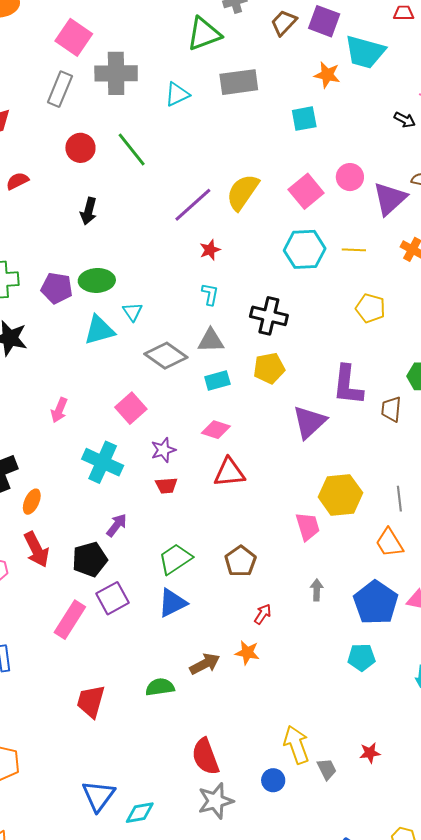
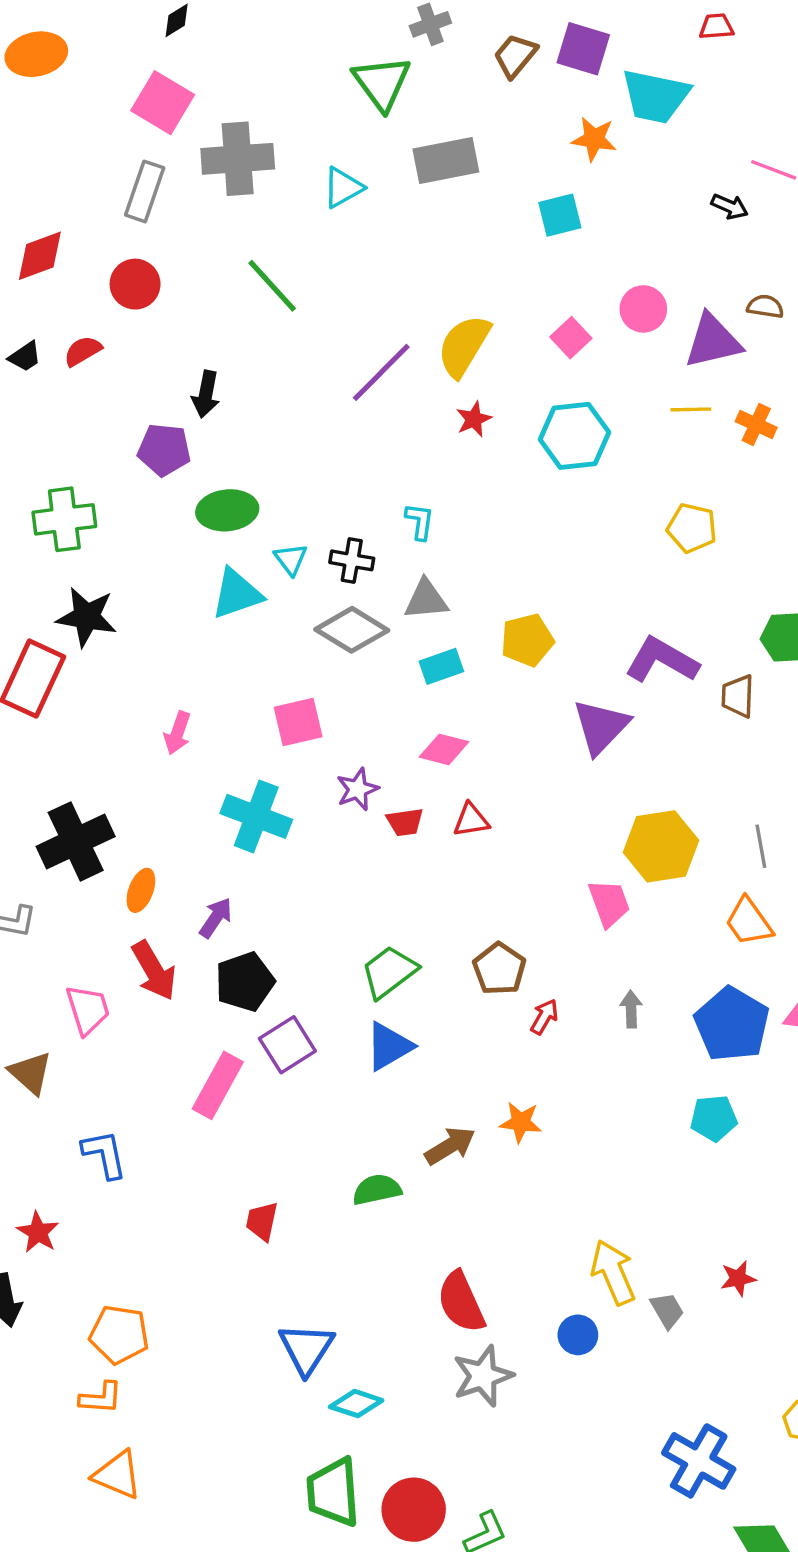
green triangle: (204, 34) -> (382, 83), turned -42
red circle: (80, 148) -> (135, 284), moved
pink square: (306, 191) -> (571, 338), size x0.7
purple triangle: (390, 199) -> (713, 341), turned 33
red star: (210, 250) -> (474, 419), moved
yellow line: (354, 250) -> (691, 409), moved
purple pentagon: (57, 288) -> (164, 450), moved
black cross: (269, 316) -> (352, 560), moved, size x0.7
purple L-shape: (348, 385) -> (662, 660), turned 117
pink square: (131, 408) -> (298, 722), turned 32
red triangle: (229, 472) -> (471, 820), size x0.7
red trapezoid: (166, 486) -> (405, 822), moved
purple arrow: (117, 525) -> (216, 918), moved
red arrow: (263, 614) -> (544, 1017), moved
red trapezoid: (91, 701) -> (262, 1221), size x0.7
blue triangle: (98, 796) -> (306, 1349), moved
cyan diamond: (140, 813) -> (356, 1404), turned 32

